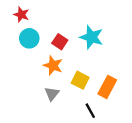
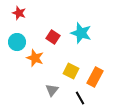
cyan circle: (29, 38) -> (17, 42), moved
orange star: (53, 65) -> (35, 58), moved
gray triangle: (52, 94) -> (52, 90), moved

